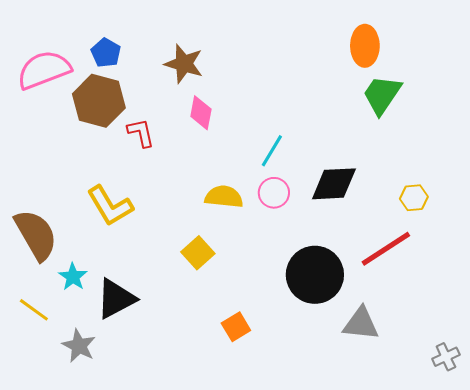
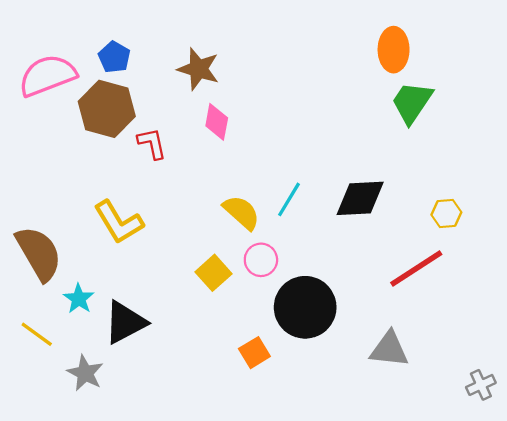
cyan line: (272, 151) -> (289, 199), moved
pink circle: (274, 193) -> (261, 260), moved
yellow semicircle: (224, 197) -> (242, 212), turned 36
black circle: (315, 275) -> (305, 307), moved

